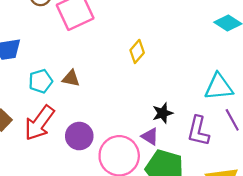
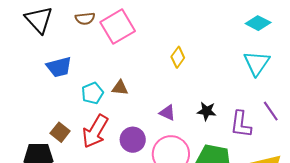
cyan triangle: (219, 87) -> (257, 63), moved, turned -44
black star: (163, 113) -> (207, 111), turned 30
purple triangle: (150, 136) -> (167, 113), moved

